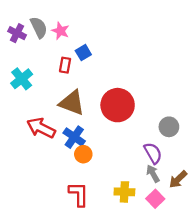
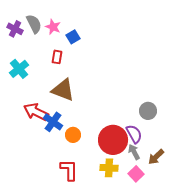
blue square: (83, 53) -> (73, 37), moved
red circle: (118, 105) -> (113, 140), moved
blue cross: (74, 137) -> (53, 122), moved

